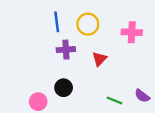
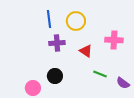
pink cross: (132, 32) -> (114, 40), moved
red triangle: (99, 59) -> (86, 51), turned -40
green line: (114, 100) -> (100, 74), moved

